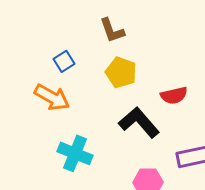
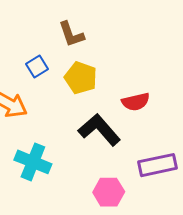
blue square: (64, 61) -> (37, 66), moved

